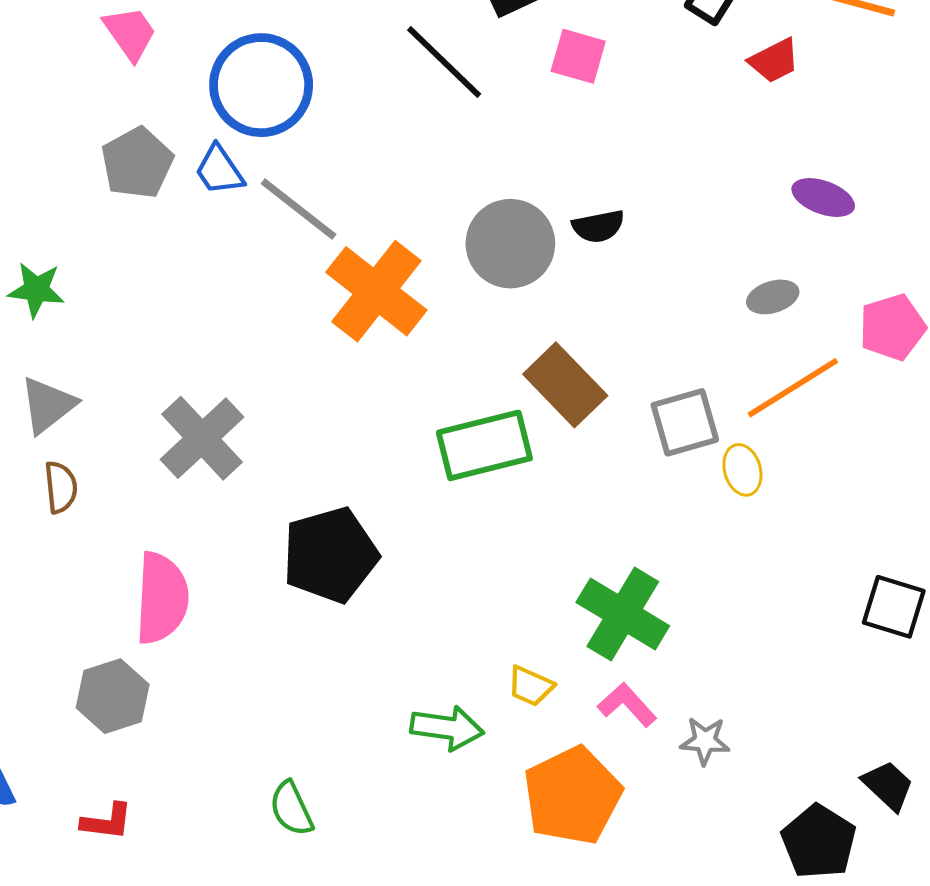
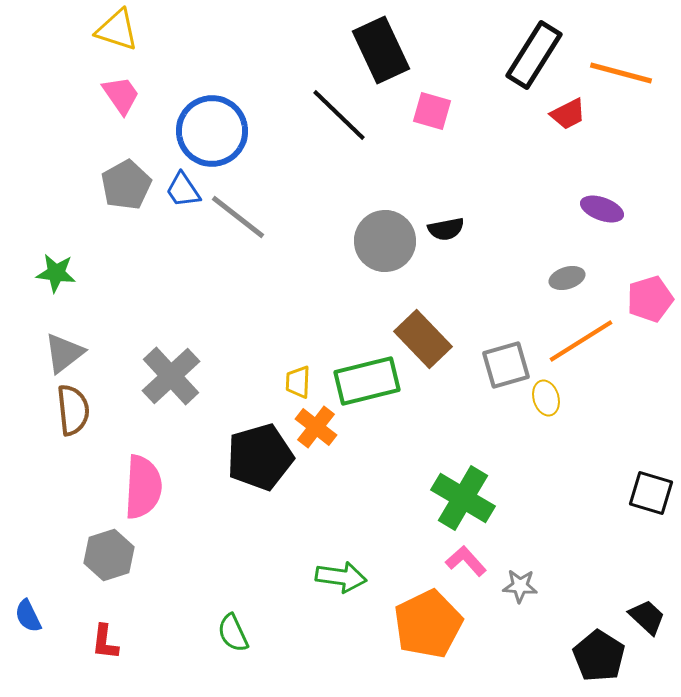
orange cross: (376, 291) -> (316, 427), moved, size x0.6
brown semicircle: (61, 487) -> (73, 410), size x1.4
yellow trapezoid: (531, 686) -> (298, 382), moved, turned 68
red L-shape: (107, 822) -> (105, 642), turned 90

